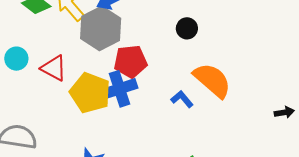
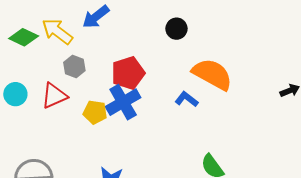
gray hexagon: (101, 28) -> (74, 66), moved, size x0.5
red triangle: (54, 68) -> (54, 96), turned -40
yellow pentagon: (90, 93) -> (95, 112), size x0.6

